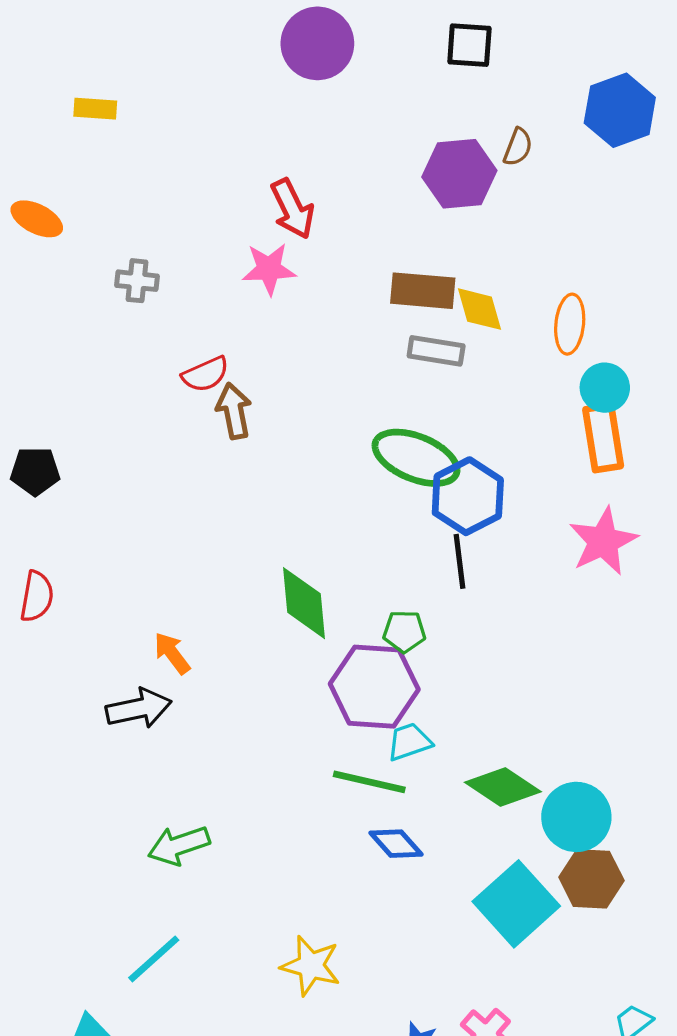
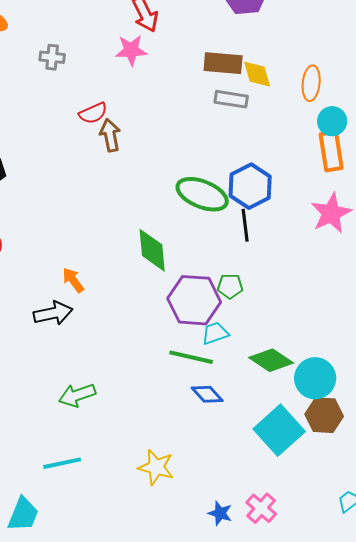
green ellipse: (416, 458) -> (202, 194), moved
green pentagon: (404, 632) -> (230, 286), moved
cyan line: (154, 959) -> (62, 463), turned 30

